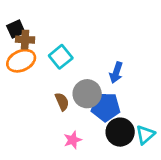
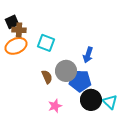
cyan square: (61, 57) -> (46, 43), turned -30
cyan triangle: (145, 135) -> (110, 102), turned -35

